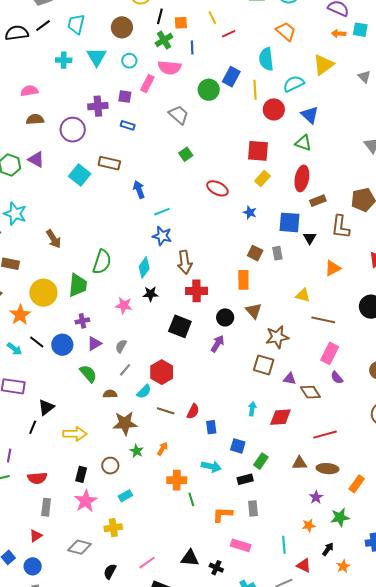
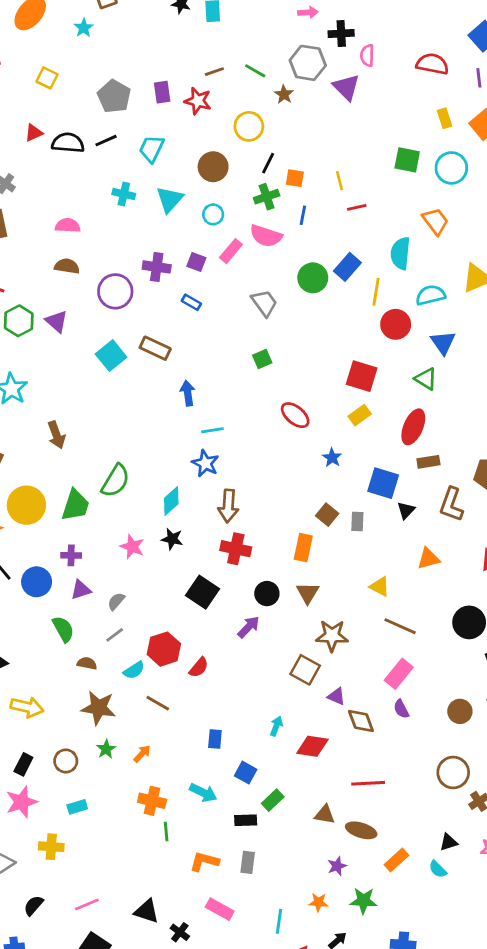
red semicircle: (193, 411) -> (199, 667), moved

